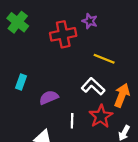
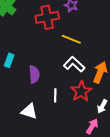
yellow line: (104, 59) -> (71, 39), moved
purple semicircle: (49, 97) -> (34, 74), turned 108

